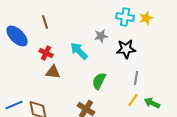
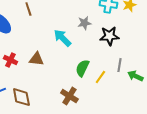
red cross: (46, 53) -> (10, 60), moved
yellow line: (133, 100) -> (100, 77), moved
green arrow: (152, 103) -> (135, 76), moved

